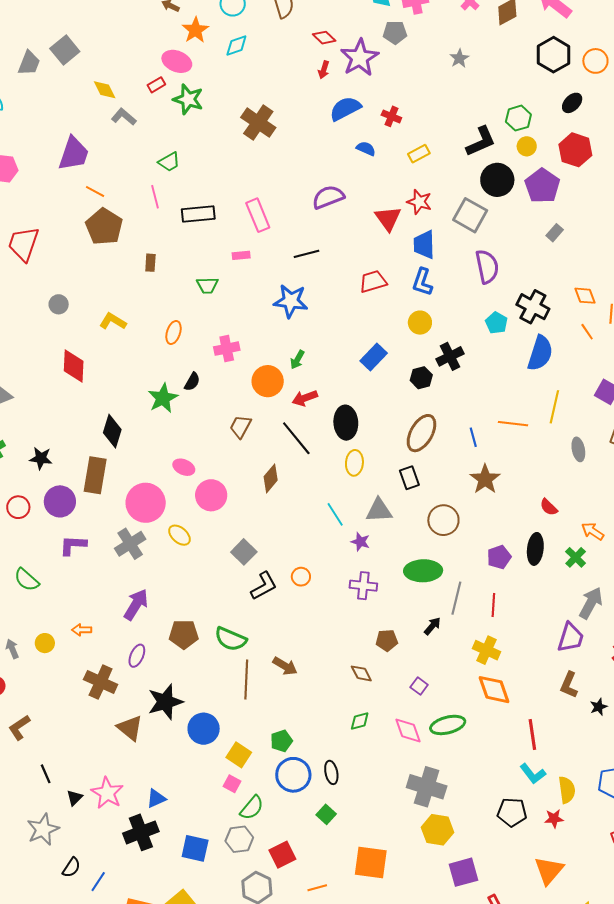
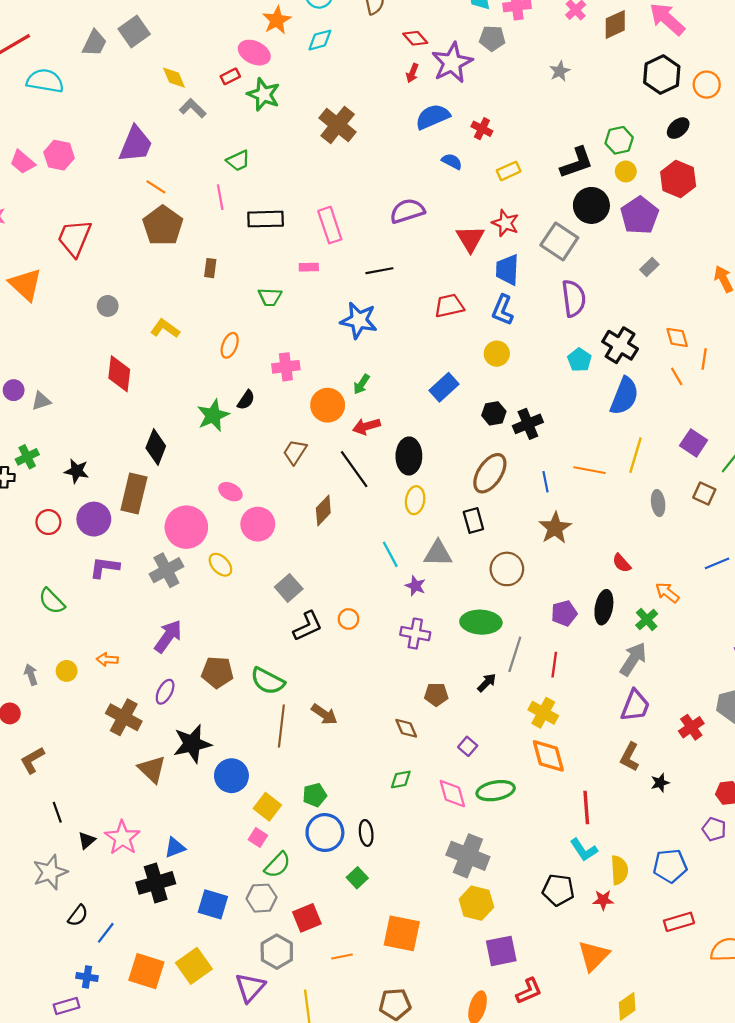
black cross: (450, 356) -> (528, 424), moved
gray arrow: (591, 603) -> (633, 659), moved

